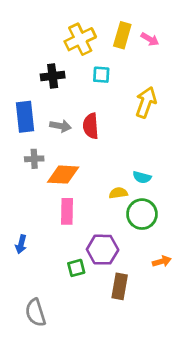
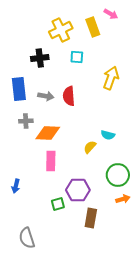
yellow rectangle: (122, 35) -> (93, 27), turned -36
pink arrow: (150, 39) -> (111, 14), moved
yellow semicircle: (118, 193) -> (90, 147), turned -40
green circle: (142, 214) -> (118, 175), moved

